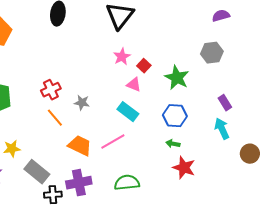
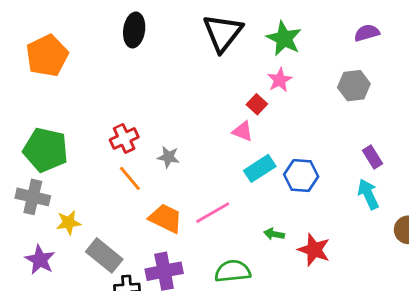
pink star: (122, 57) -> (280, 80), moved
green star: (177, 78) -> (284, 39), moved
cyan rectangle: (128, 112) -> (260, 168), moved, turned -70
green arrow: (173, 144) -> (274, 234), moved

